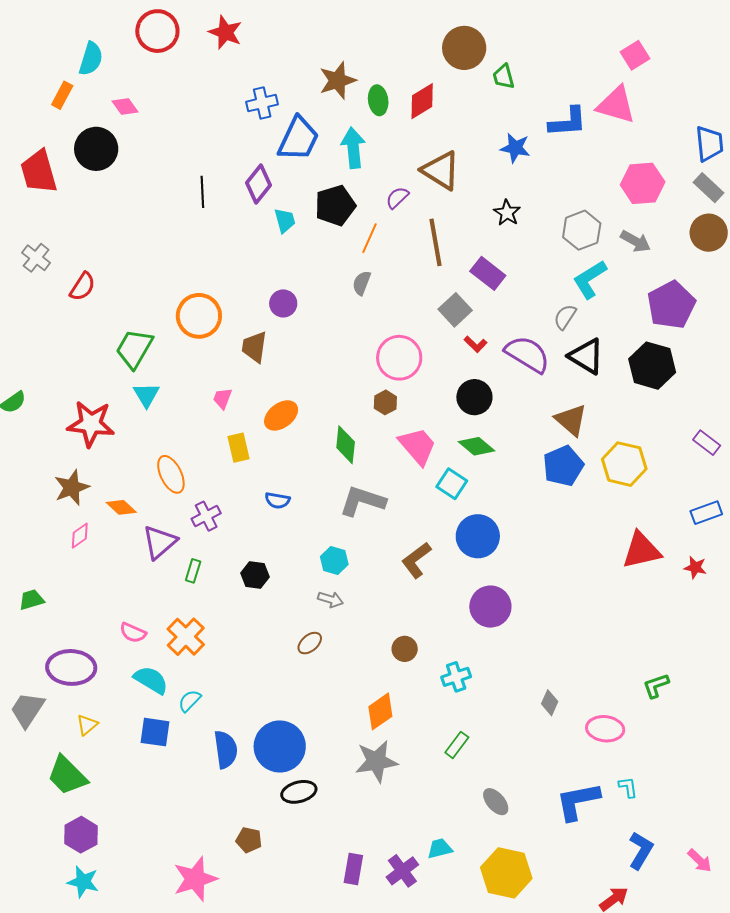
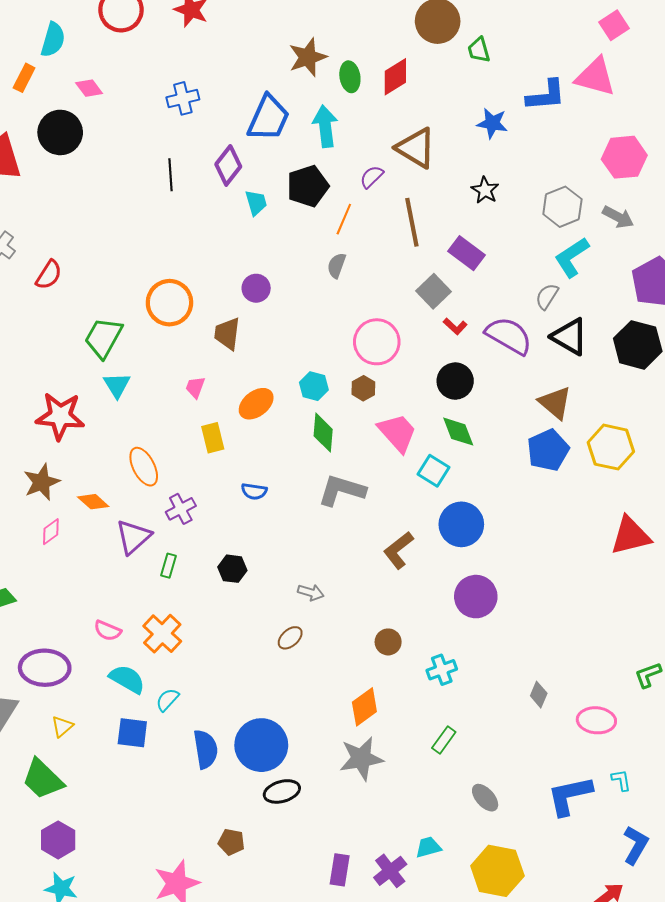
blue cross: (262, 103) -> (183, 98), moved
green diamond: (477, 446) -> (458, 432), turned 30
cyan hexagon: (334, 561) -> (314, 386), moved

